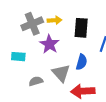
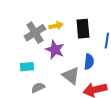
gray semicircle: (36, 81) -> (38, 88), moved

